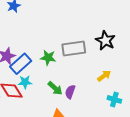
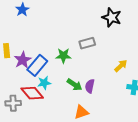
black star: (105, 41) -> (112, 17), moved
gray rectangle: (74, 48) -> (87, 43), size x0.7

